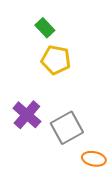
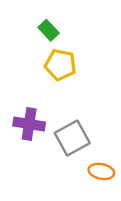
purple cross: (27, 115) -> (29, 124), turned -32

